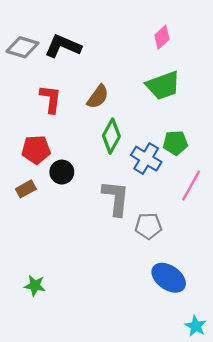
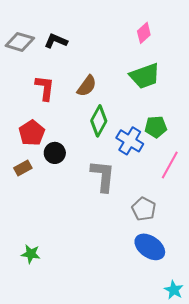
black L-shape: (63, 46) -> (56, 41), size x0.7
red pentagon: (36, 150) -> (32, 133), turned -30
gray pentagon: (148, 226) -> (144, 209), moved, turned 30

